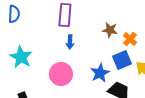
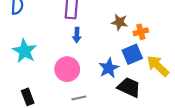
orange cross: (130, 39) -> (141, 32), turned 32

